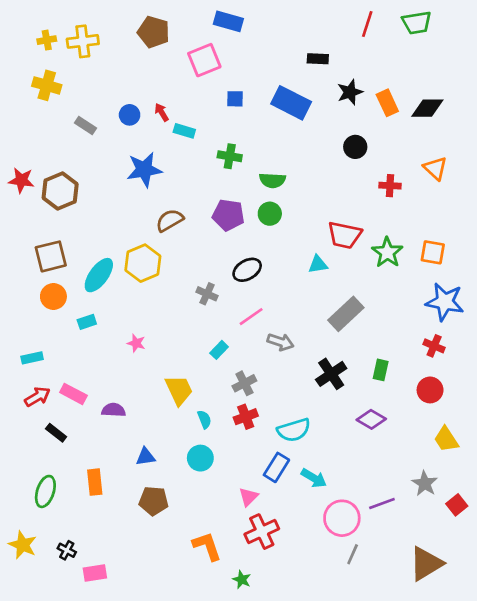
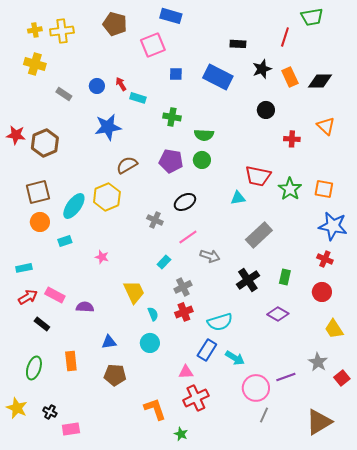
red line: (367, 24) -> (285, 37), moved
pink triangle: (248, 497) -> (186, 372), turned 42

